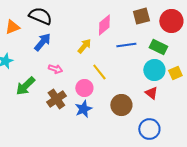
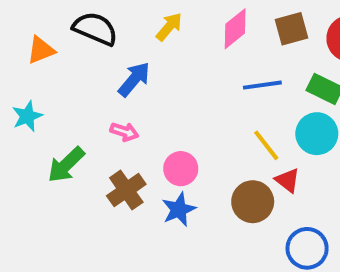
pink diamond: (104, 25) -> (235, 29), moved
blue arrow: (42, 42) -> (134, 79), moved
yellow arrow: (84, 46) -> (169, 27), moved
yellow line: (99, 72) -> (266, 145), moved
red triangle: (151, 93) -> (288, 180), moved

